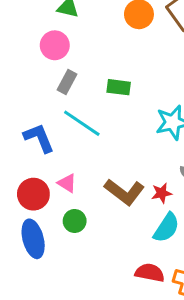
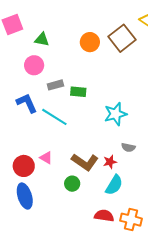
gray rectangle: (67, 82) -> (55, 85), moved, turned 49
blue L-shape: (39, 138) -> (27, 103), moved
green circle: (75, 221) -> (72, 184), moved

